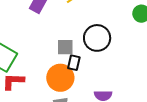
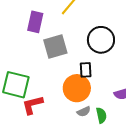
gray square: (65, 47) -> (55, 47), moved, size x1.4

